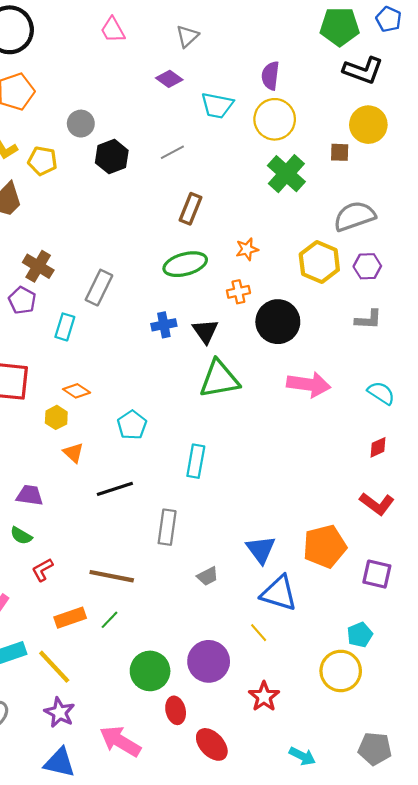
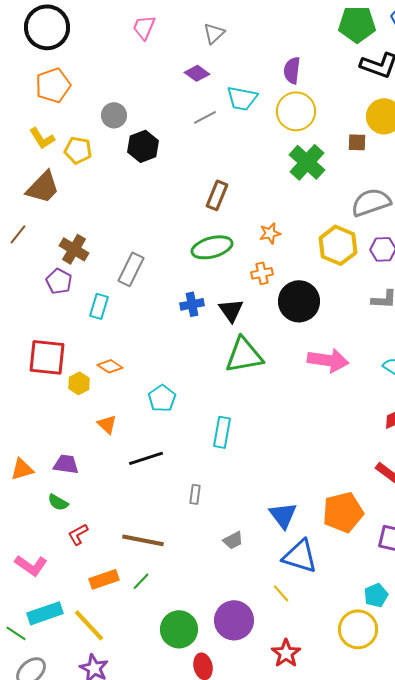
pink trapezoid: (113, 30) -> (144, 27), turned 52
gray line: (172, 152) -> (205, 117), moved
yellow hexagon: (56, 417) -> (79, 383), moved
gray rectangle: (167, 527) -> (195, 494), size x0.6

